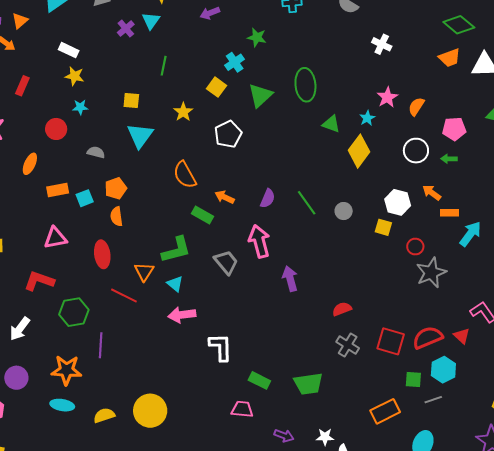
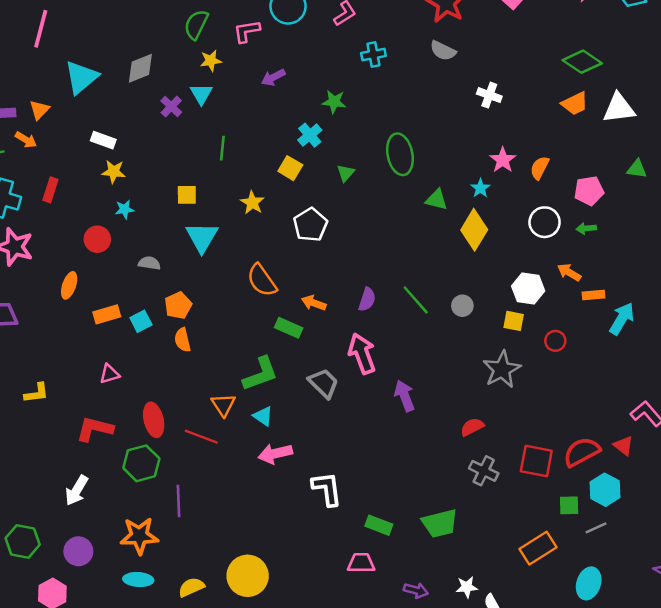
green triangle: (260, 95) -> (346, 173), size x0.6
pink triangle: (55, 238) -> (110, 374), size x0.7
red ellipse: (102, 254) -> (154, 420), moved
gray star: (431, 273) -> (502, 369), moved

